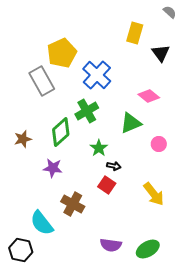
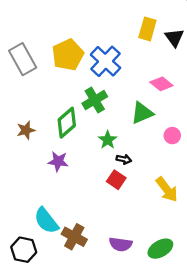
yellow rectangle: (135, 33) -> (147, 29), moved
yellow pentagon: (62, 53) -> (68, 55), moved
gray rectangle: (42, 81) -> (23, 59), moved
brown cross: (73, 204) -> (74, 237), moved

